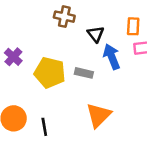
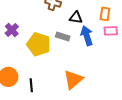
black triangle: (96, 34) -> (76, 18), turned -48
gray rectangle: (84, 73) -> (63, 36), moved

